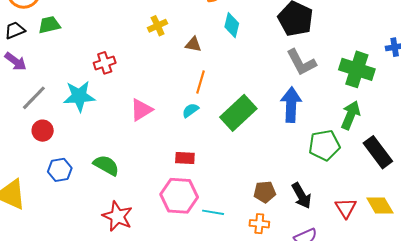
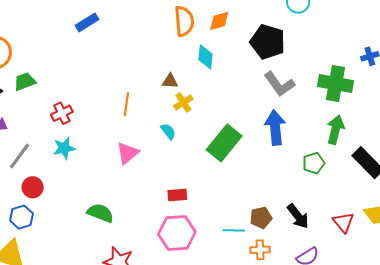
yellow cross: (158, 26) -> (183, 102), moved
red cross: (105, 63) -> (62, 113), moved
orange line: (201, 82) -> (126, 104), moved
cyan star: (79, 96) -> (64, 148), size x0.7
cyan semicircle: (190, 110) -> (168, 131), moved, turned 96
green pentagon: (324, 145) -> (314, 163), size x0.7
blue hexagon: (60, 170) -> (21, 217), moved
cyan line: (213, 212) -> (234, 230), moved

